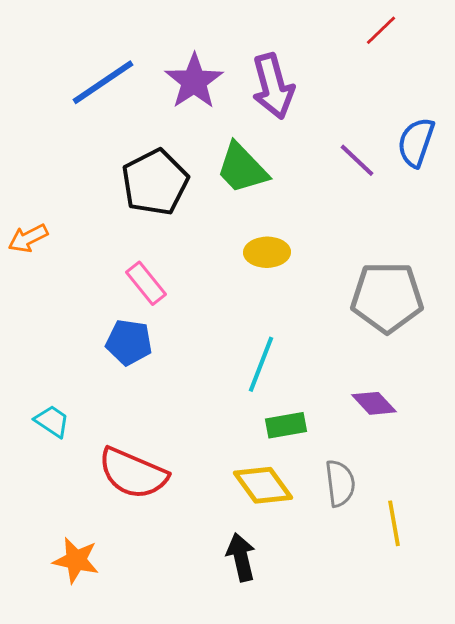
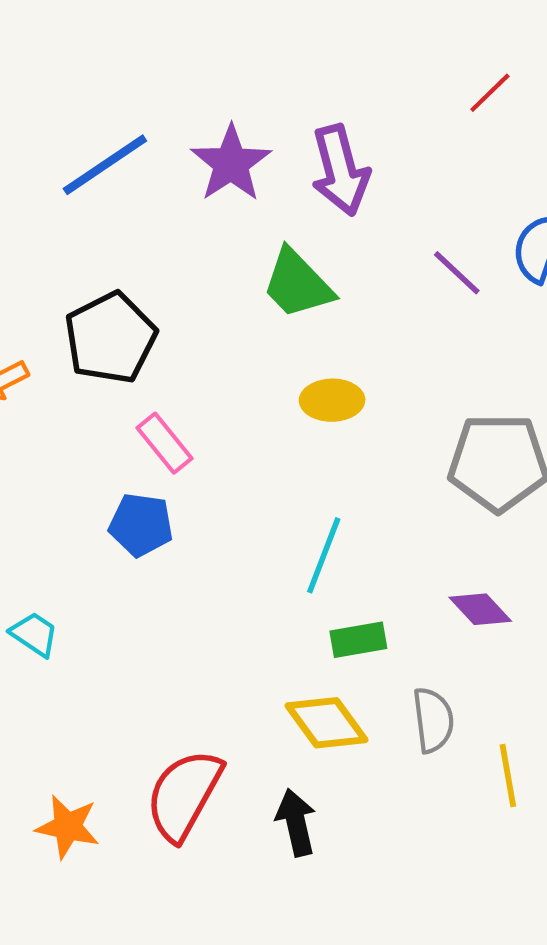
black pentagon: (155, 182) -> (110, 338), moved
red semicircle: (133, 473) -> (184, 795), moved, turned 96

